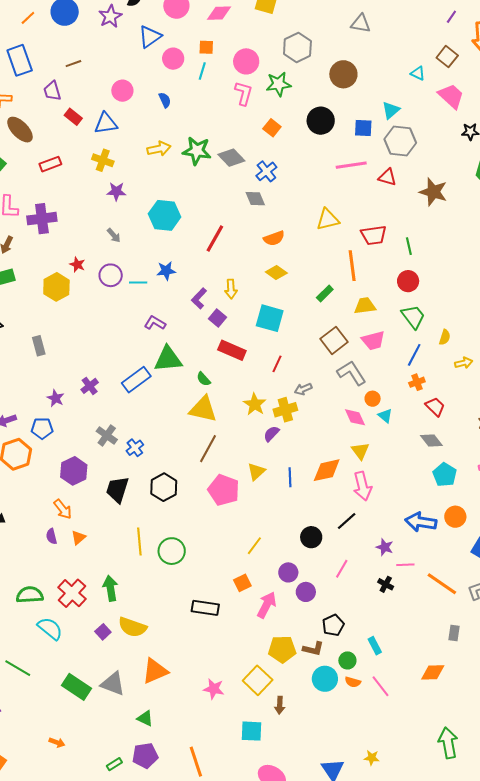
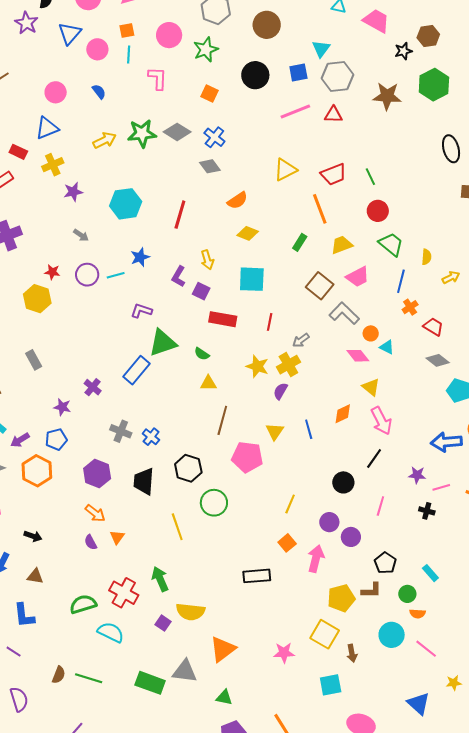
pink L-shape: (244, 93) -> (158, 78), moved
red rectangle: (73, 117) -> (18, 152), moved
yellow cross: (103, 160) -> (53, 165), turned -30
brown star: (433, 192) -> (387, 96), moved
yellow triangle: (203, 409) -> (208, 383), size x0.6
orange diamond: (327, 470) -> (343, 414), size x0.7
green circle: (172, 551) -> (214, 503), moved
cyan circle: (325, 679) -> (392, 635), moved
pink line: (380, 686) -> (426, 649), moved

